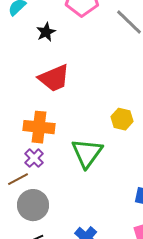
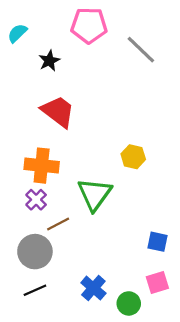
red trapezoid: (54, 78) -> (58, 111), turned -120
brown line: (18, 179) -> (58, 224), moved

